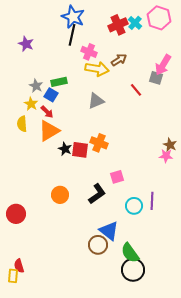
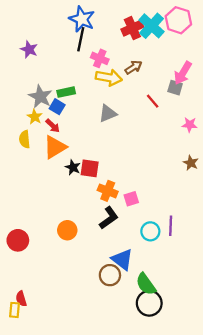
cyan cross: (135, 23) -> (151, 26), size x1.6
gray star: (36, 86) -> (40, 97), size x1.5
orange cross: (99, 143) -> (108, 191), moved
pink star: (166, 156) -> (190, 125), moved
orange circle: (60, 195) -> (67, 230), moved

